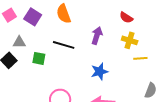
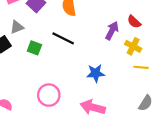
purple arrow: (97, 36) -> (112, 31), moved
gray triangle: (19, 42) -> (17, 27), turned -32

